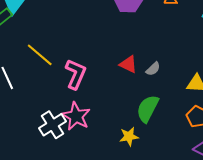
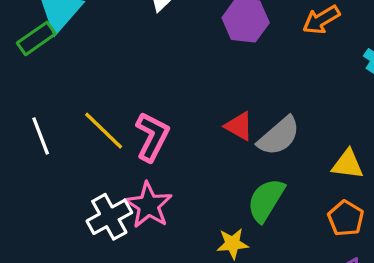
yellow line: (40, 55) -> (104, 131), moved
gray semicircle: (153, 69) -> (279, 136), size x1.8

